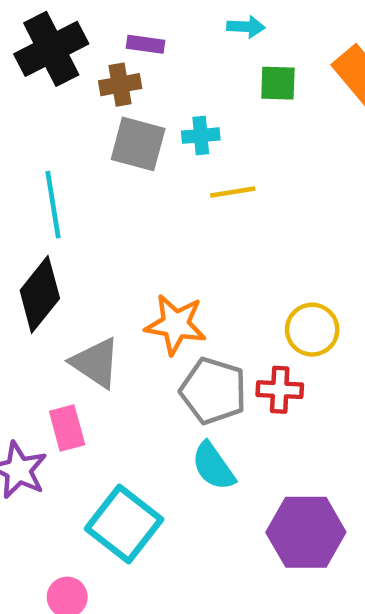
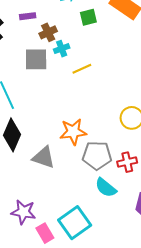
brown cross: (120, 85) -> (48, 32), moved
red cross: (280, 390) -> (127, 162), moved
pink rectangle: (67, 428) -> (45, 233), moved
cyan square: (124, 524) -> (75, 223), turned 32

